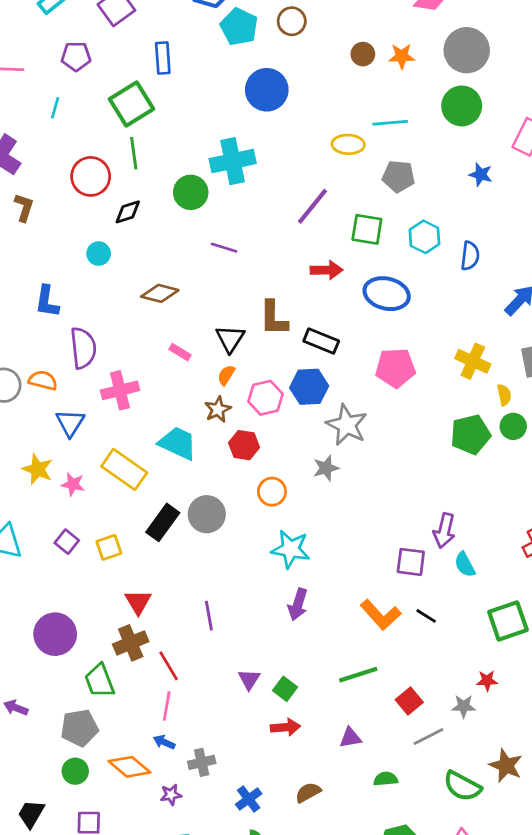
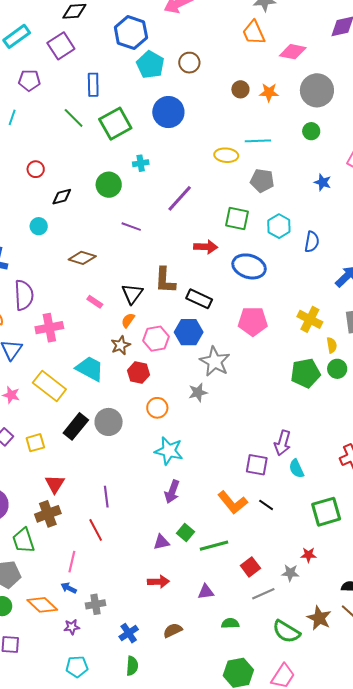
green square: (132, 104) -> (115, 124), moved
green circle: (462, 106) -> (311, 131), size x0.6
green line: (134, 153) -> (74, 118), moved, turned -40
cyan cross: (233, 161) -> (141, 163), size x0.5
red circle: (91, 176) -> (36, 169), size x0.6
purple line: (312, 206) -> (180, 198), moved
red line: (169, 666) -> (96, 530), moved
purple triangle: (249, 679) -> (161, 542), moved, turned 42
green square: (285, 689) -> (185, 533), moved

